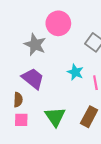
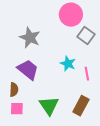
pink circle: (58, 23) -> (71, 15), moved

